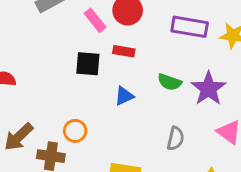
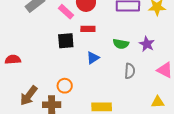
purple star: (208, 89) -> (147, 44), size x0.7
gray semicircle: (175, 138) -> (130, 71), moved

